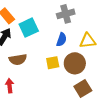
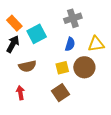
brown square: (83, 89) -> (61, 93), moved

